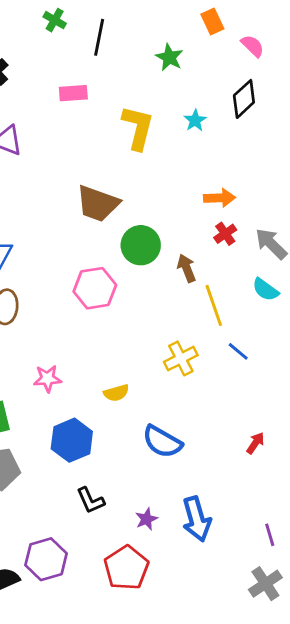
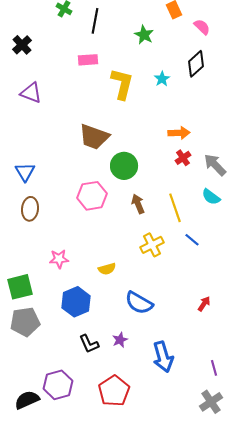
pink rectangle: (73, 93) -> (88, 60), moved
brown arrow: (187, 268) -> (138, 204), moved
purple star: (146, 519) -> (120, 340), moved

